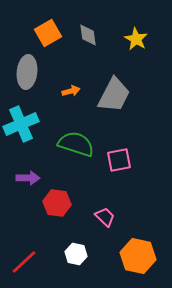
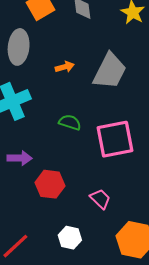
green semicircle: (76, 144) -> (70, 122), size x0.6
pink square: (119, 160) -> (115, 139), size x1.5

